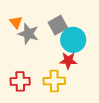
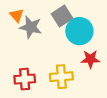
red star: (68, 61) -> (90, 59), moved

